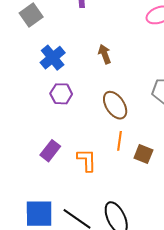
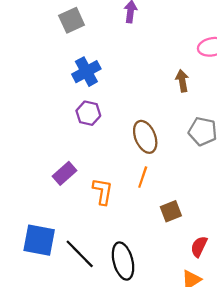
brown arrow: (105, 54) -> (182, 81), moved
brown square: (143, 154) -> (171, 211), moved, turned 36

